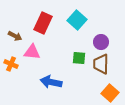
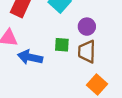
blue arrow: (51, 82) -> (30, 57), moved

